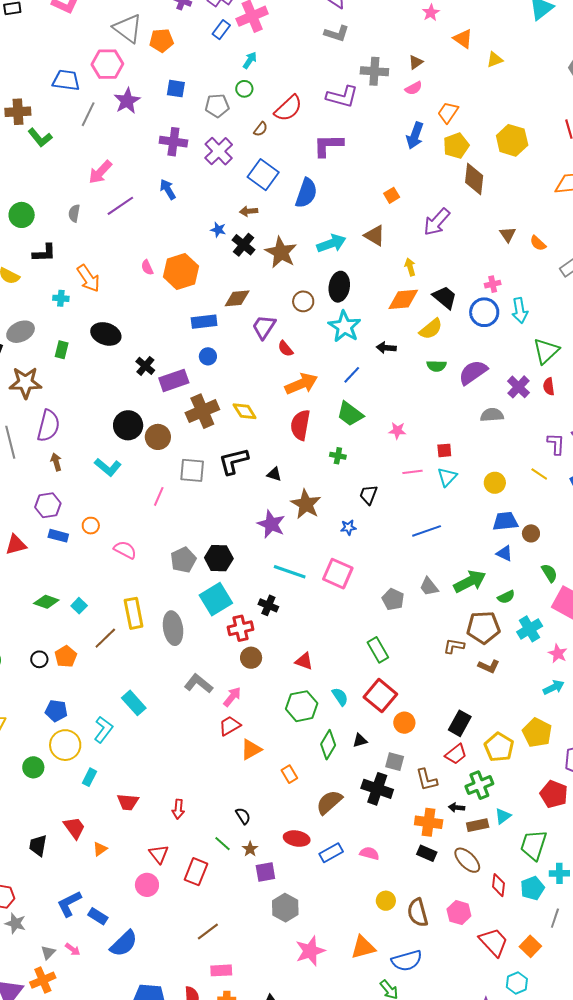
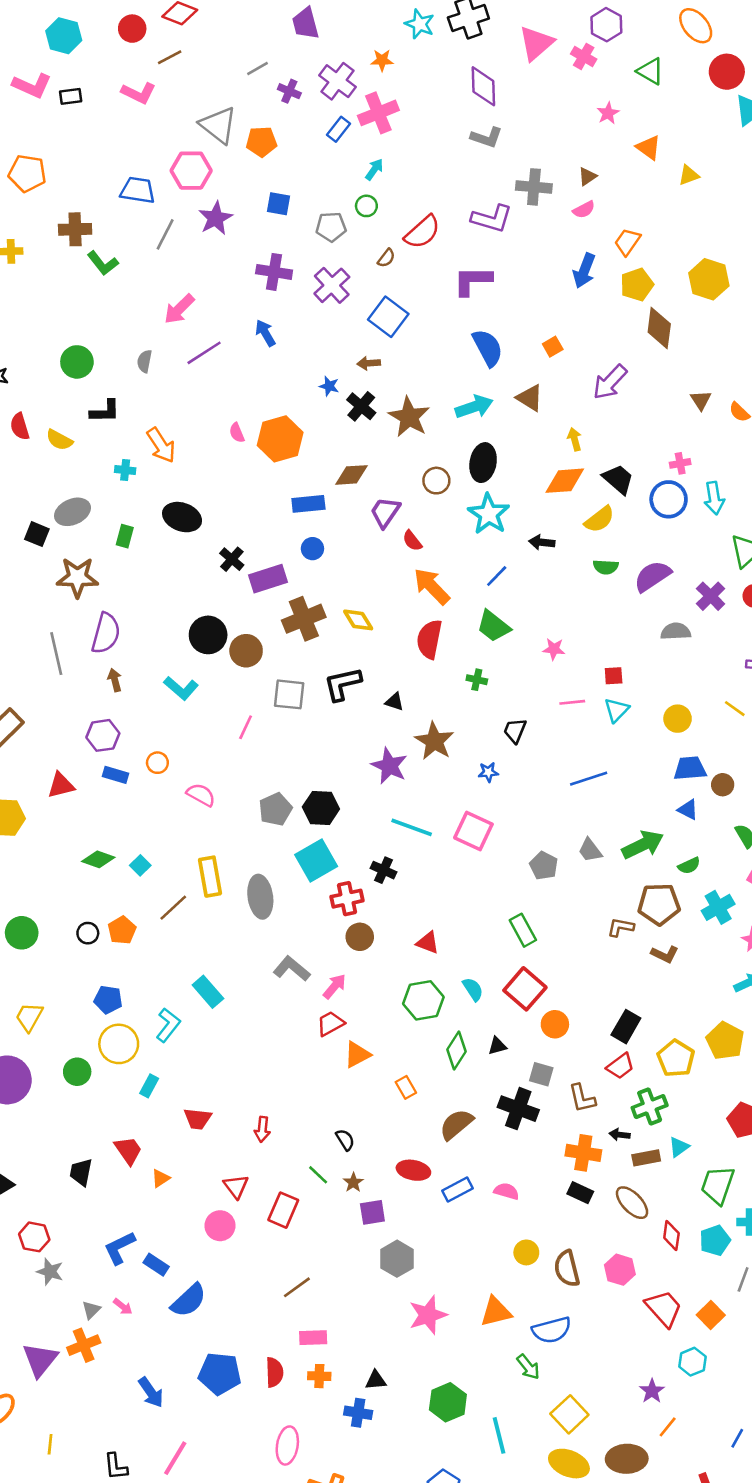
blue semicircle: (306, 193) -> (488, 348), moved, turned -48
orange arrow: (301, 384) -> (432, 586), turned -112

